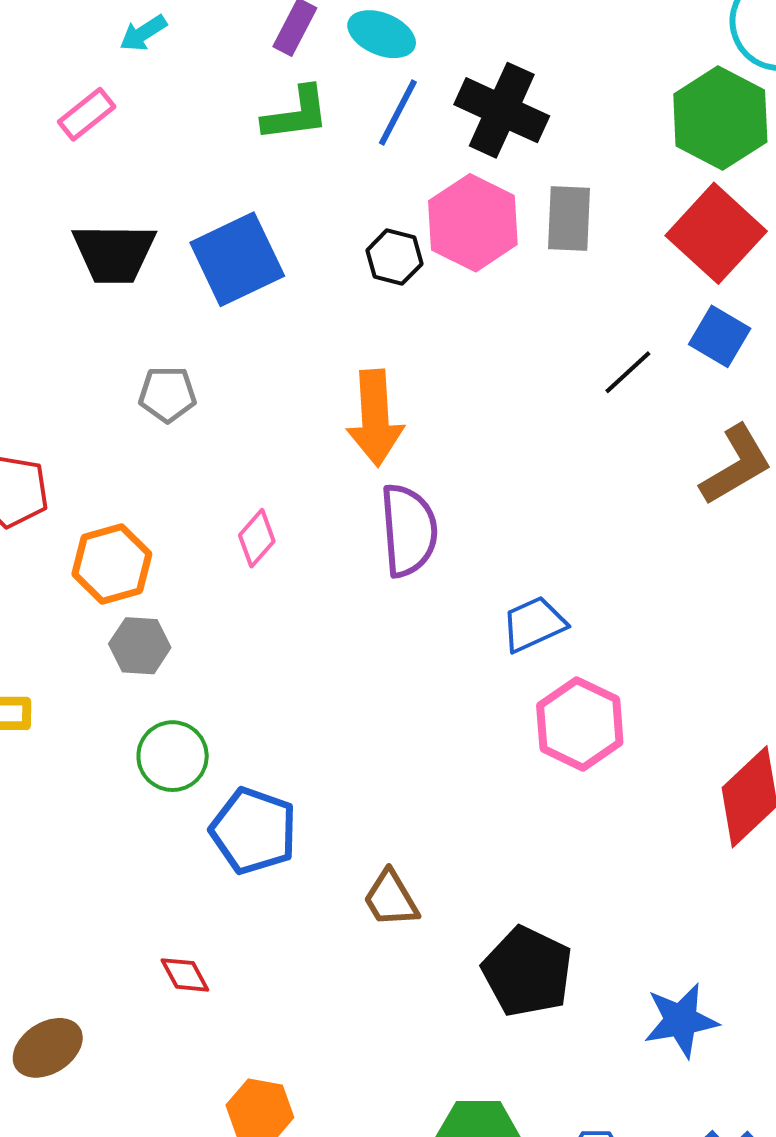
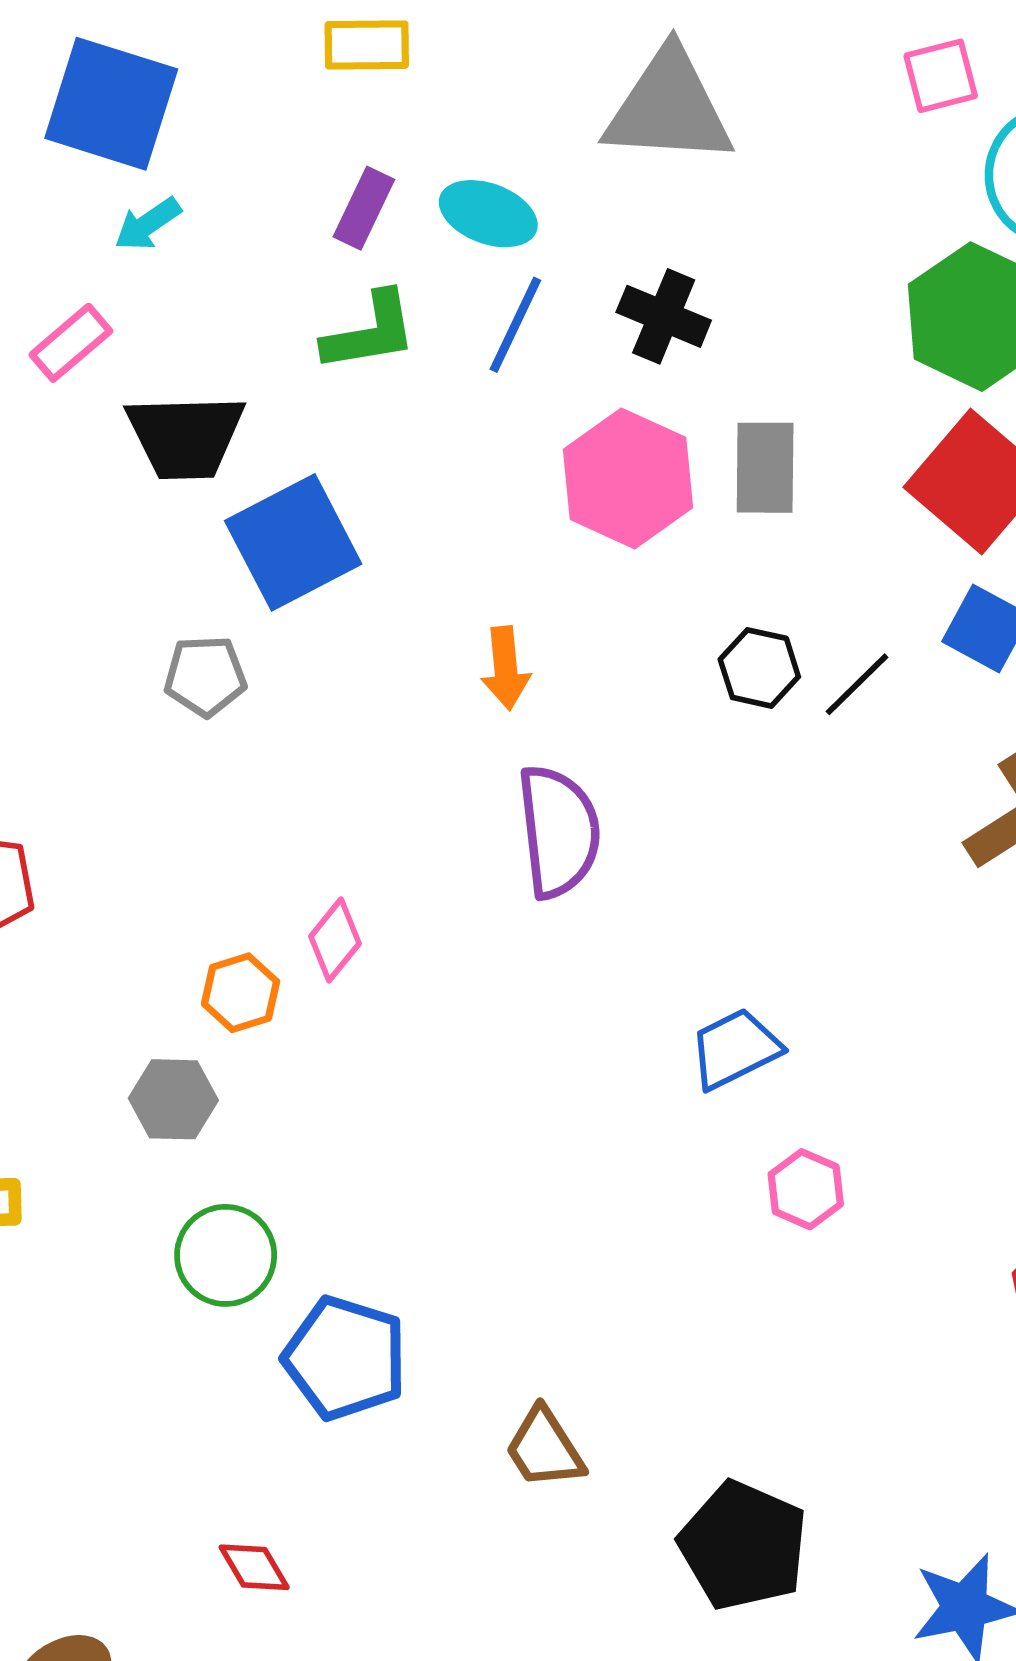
black cross: (502, 110) -> (664, 316), size x0.7
black trapezoid: (114, 253) -> (185, 436), moved
black hexagon: (394, 257) -> (759, 668), moved
gray pentagon: (167, 394) -> (205, 676), moved
orange arrow: (375, 418) -> (506, 668), moved, size x0.6
purple semicircle: (409, 530) -> (559, 831), moved
orange hexagon: (112, 564) -> (241, 993), moved, size x0.7
pink hexagon: (580, 724) -> (806, 1189), size x0.6

